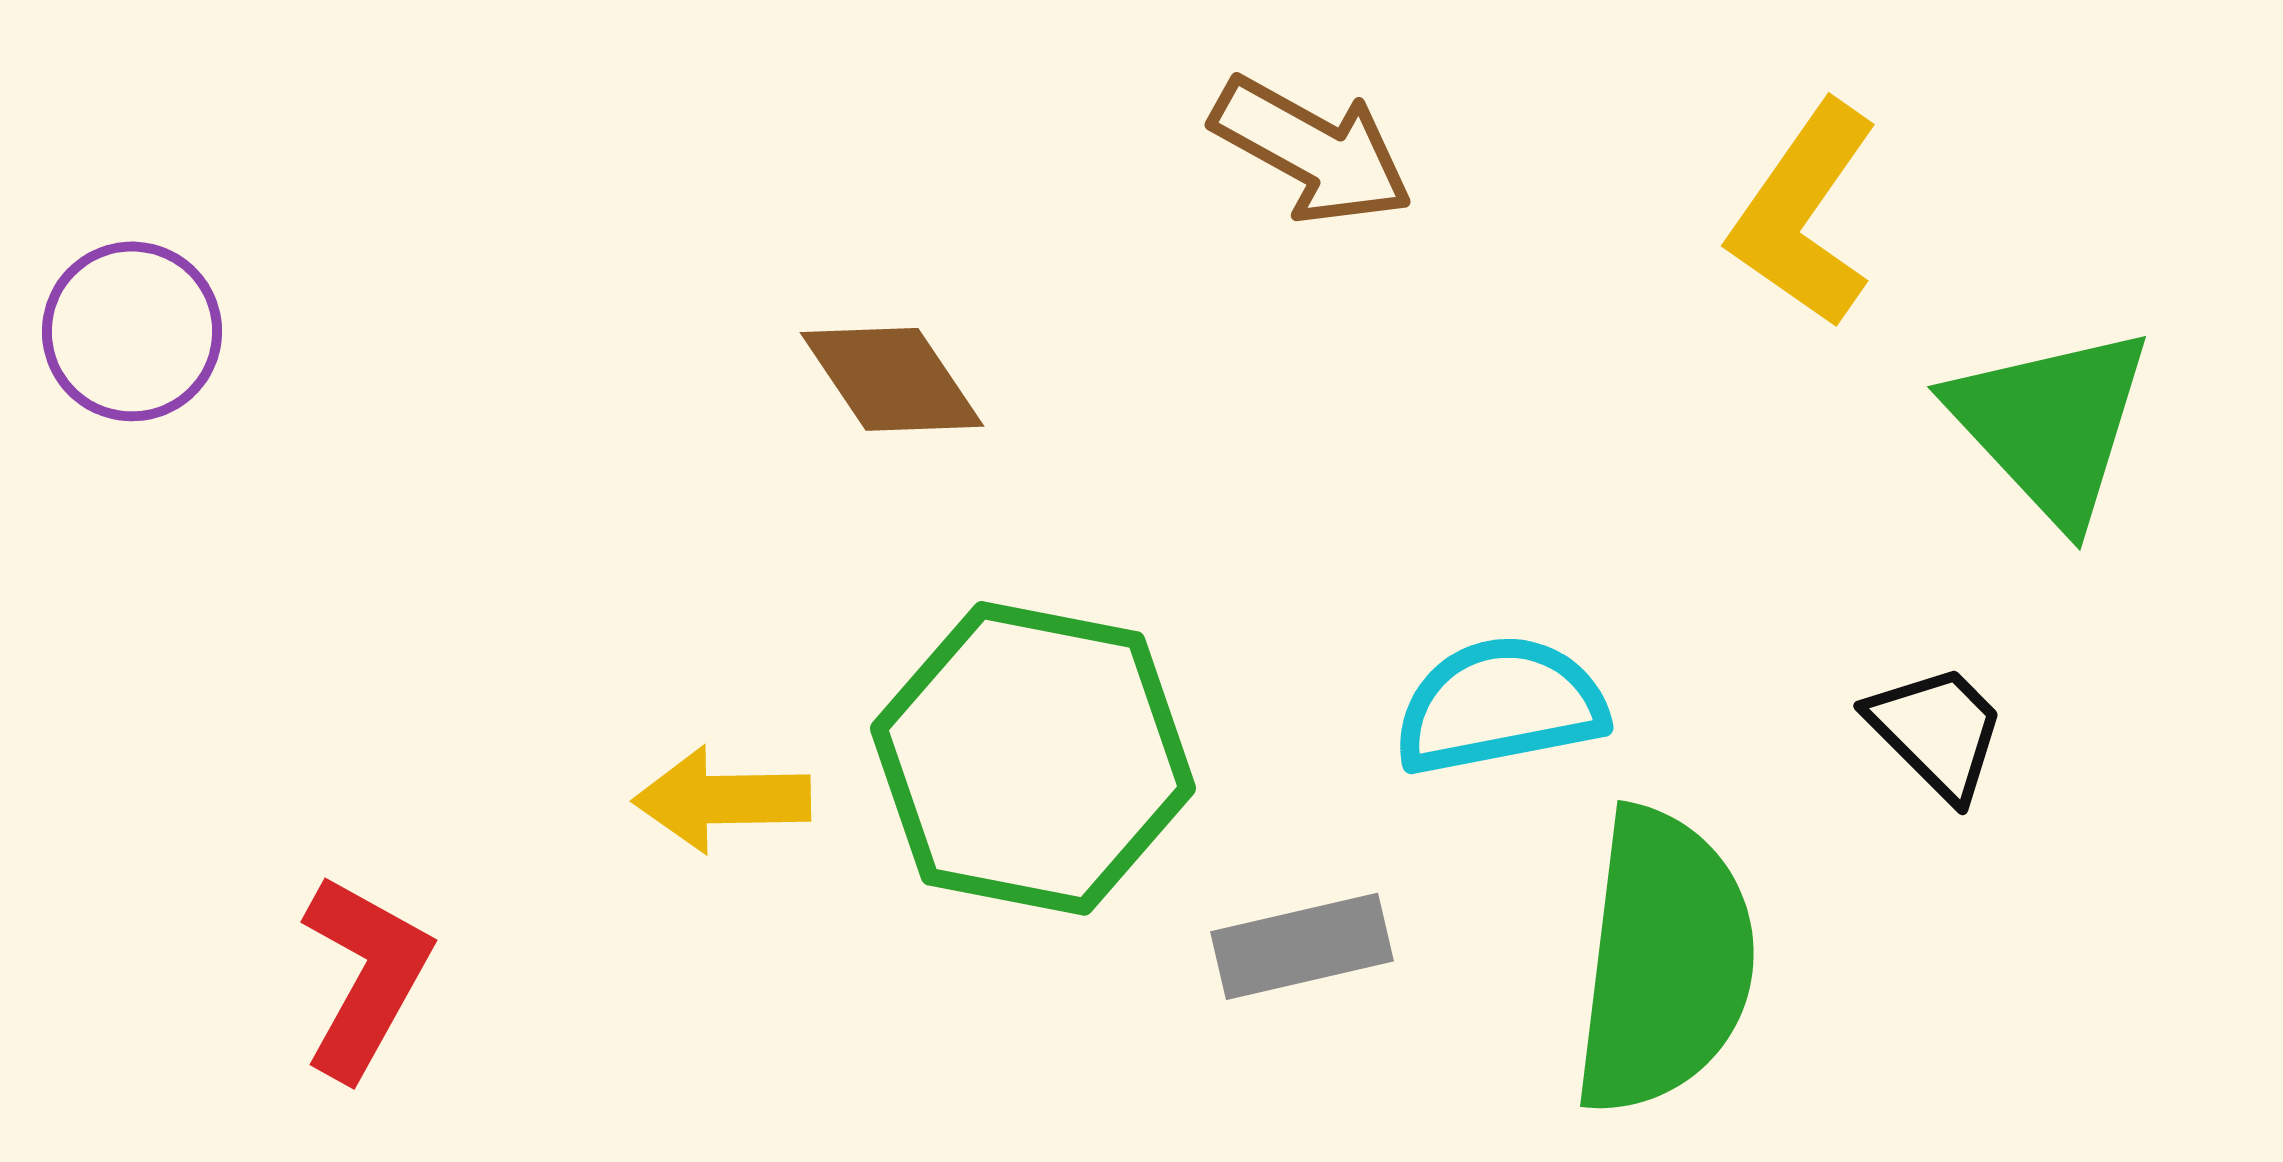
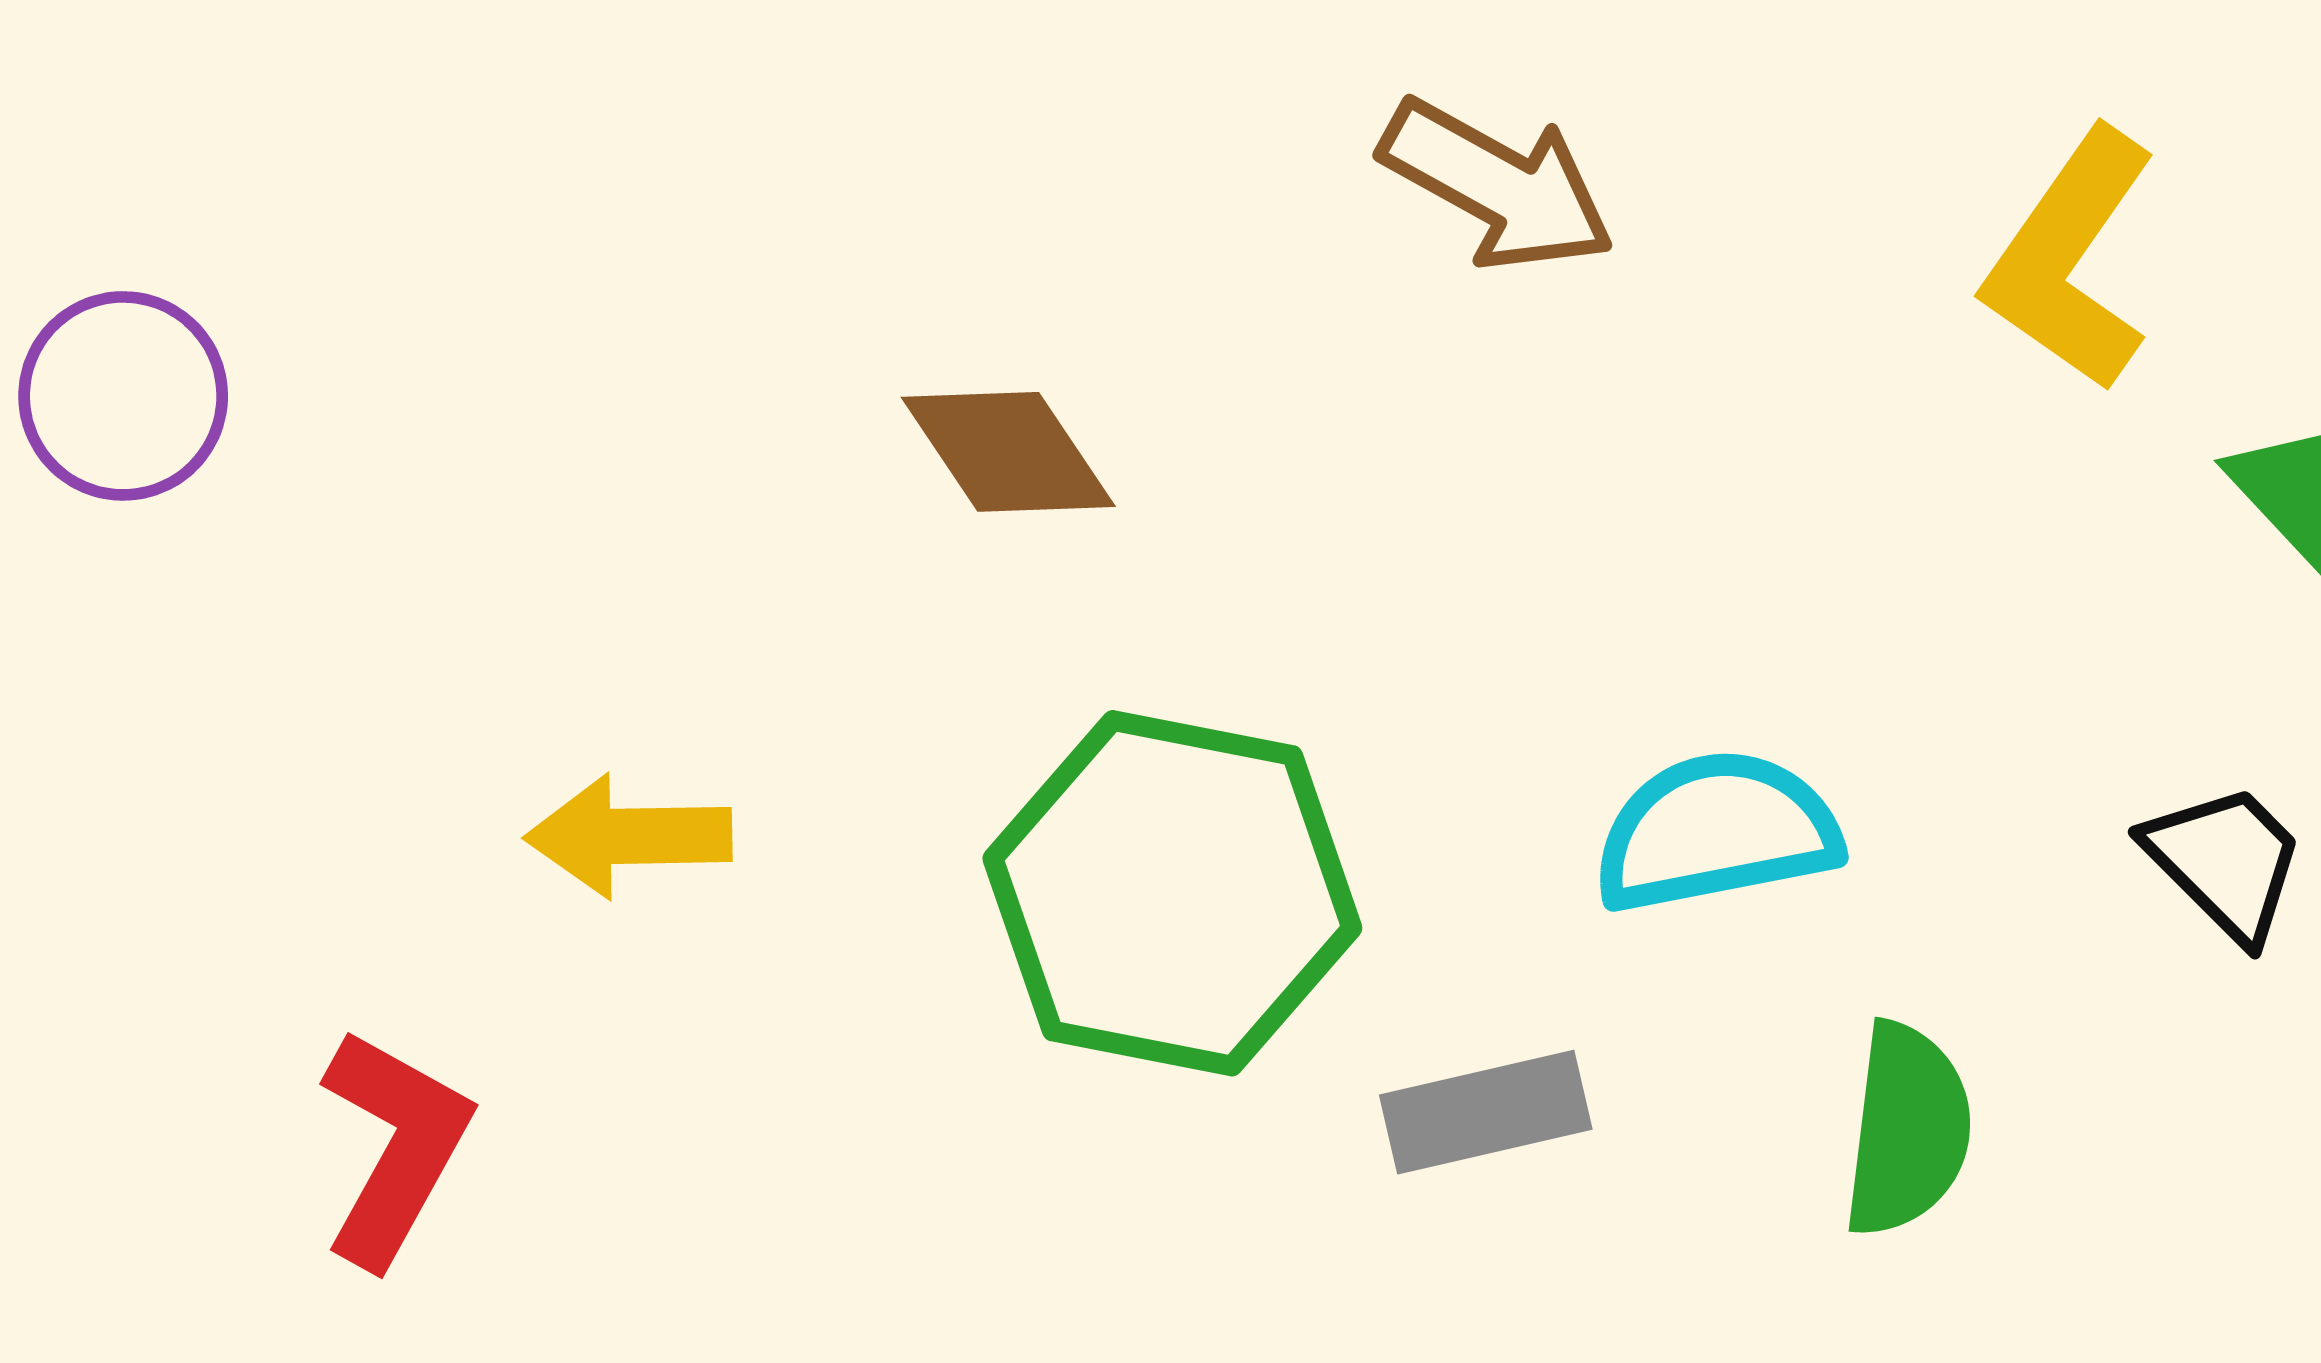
yellow arrow: (722, 799) -> (629, 836), moved
green semicircle: (1664, 961) -> (1907, 1130), size x0.6

